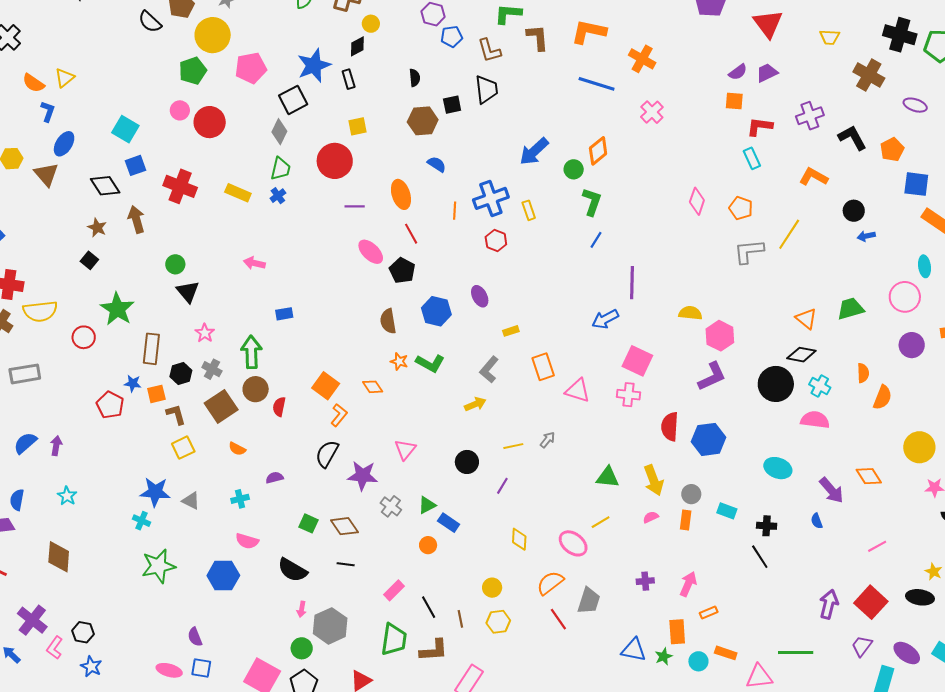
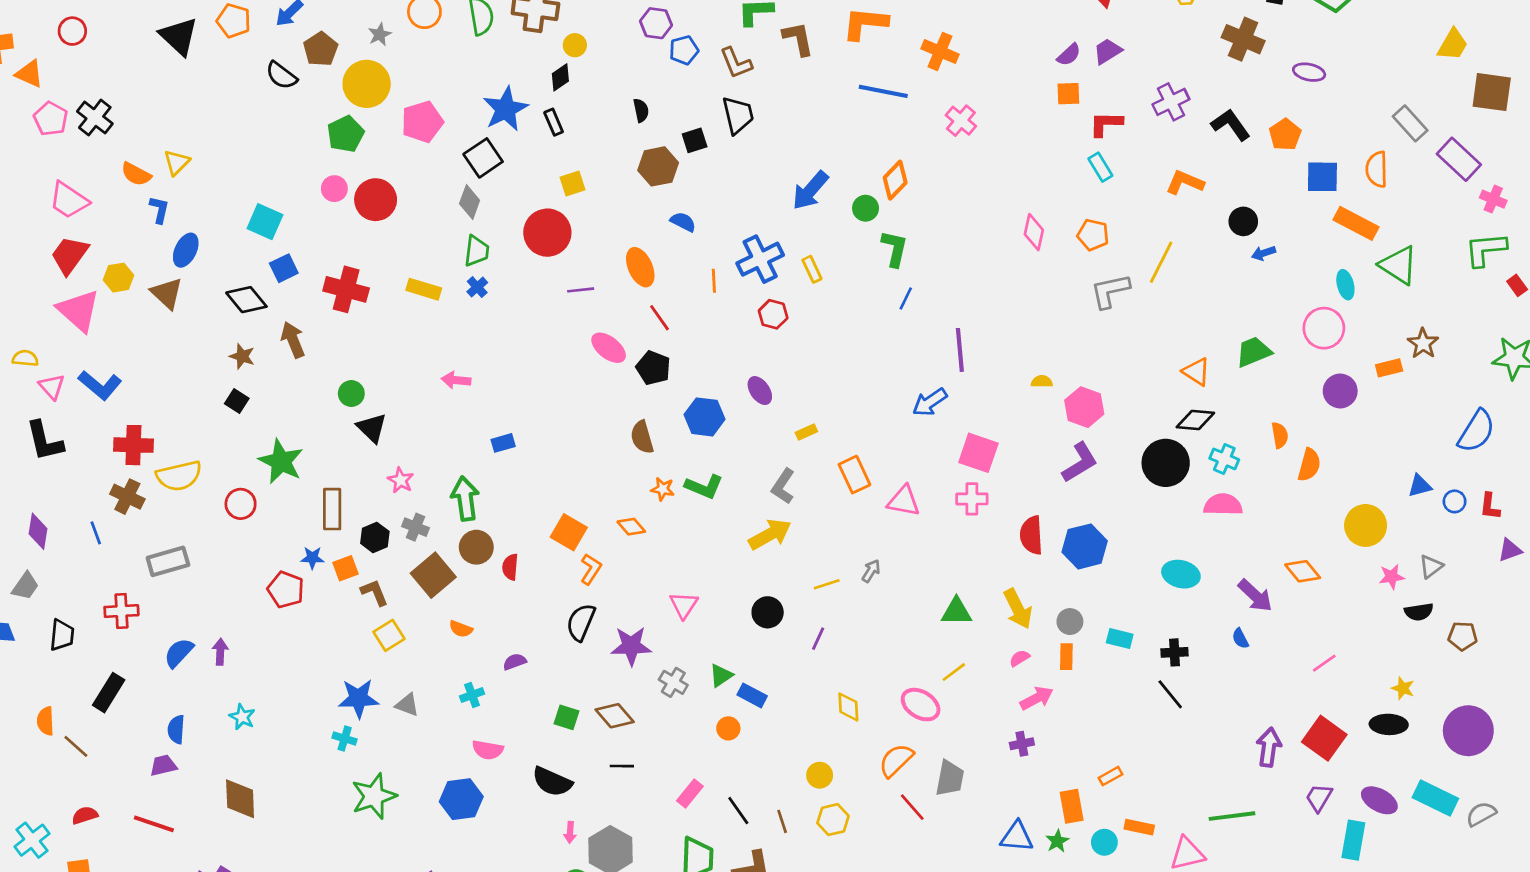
yellow semicircle: (690, 313) -> (1042, 381), size x0.7
yellow arrow: (475, 404) -> (770, 534), size x1.5
pink arrow: (688, 584) -> (1037, 698), moved, turned 45

